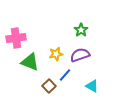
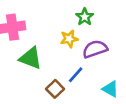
green star: (81, 30) -> (85, 17), moved
yellow star: (56, 54) -> (69, 39), moved

